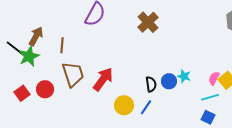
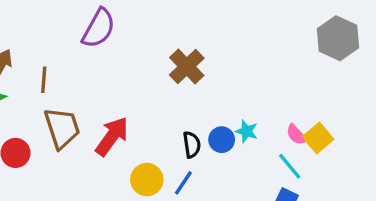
brown cross: (148, 22) -> (187, 67), moved
pink semicircle: (214, 78) -> (296, 135), turned -72
cyan line: (210, 97) -> (290, 166), turned 66

